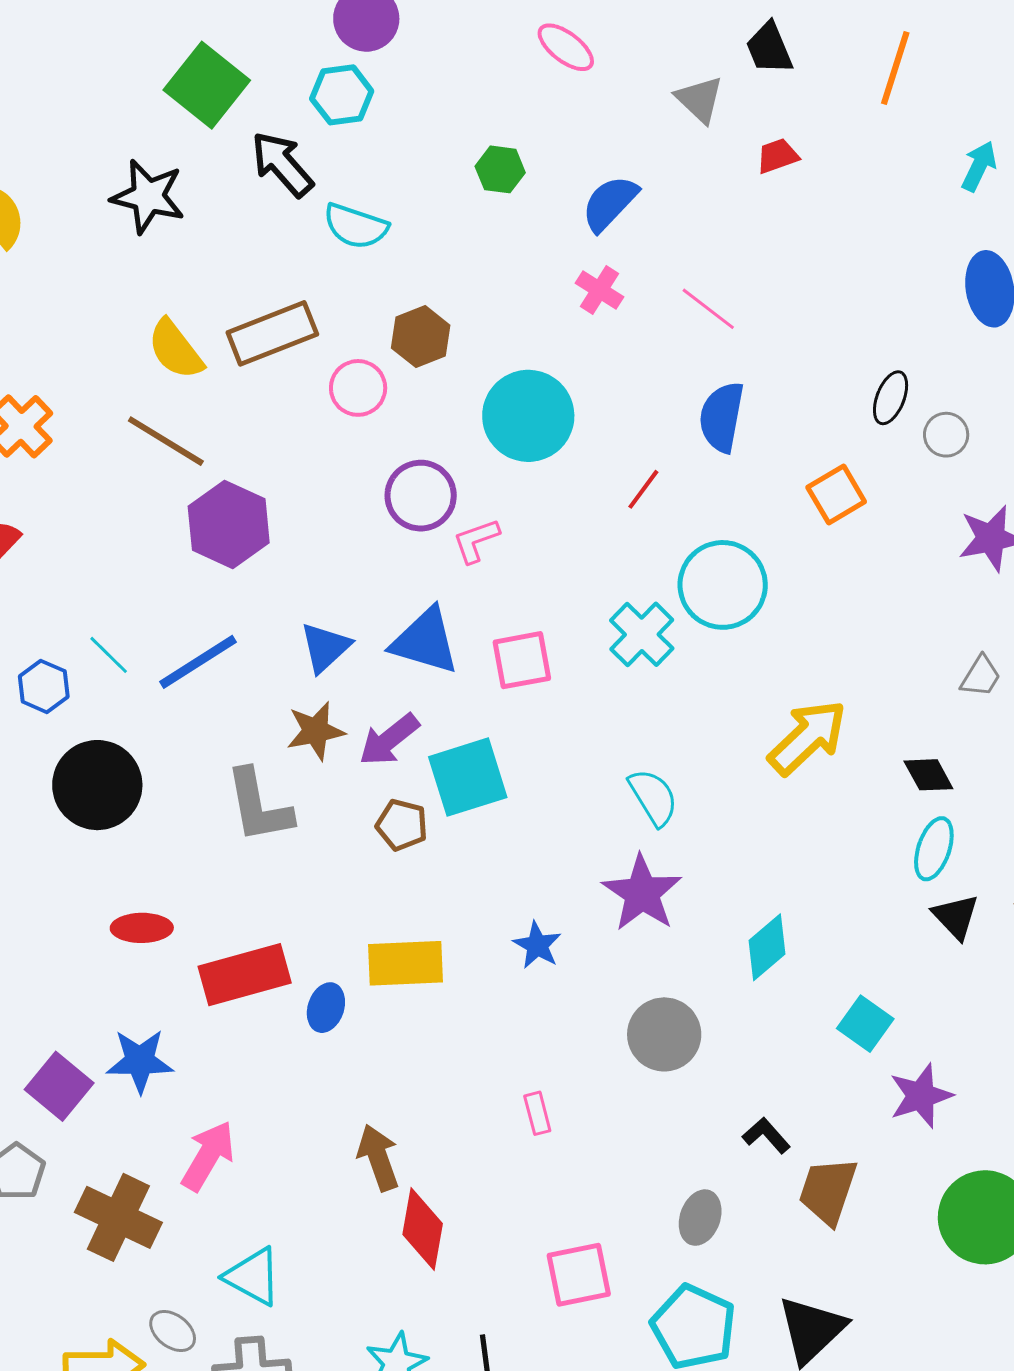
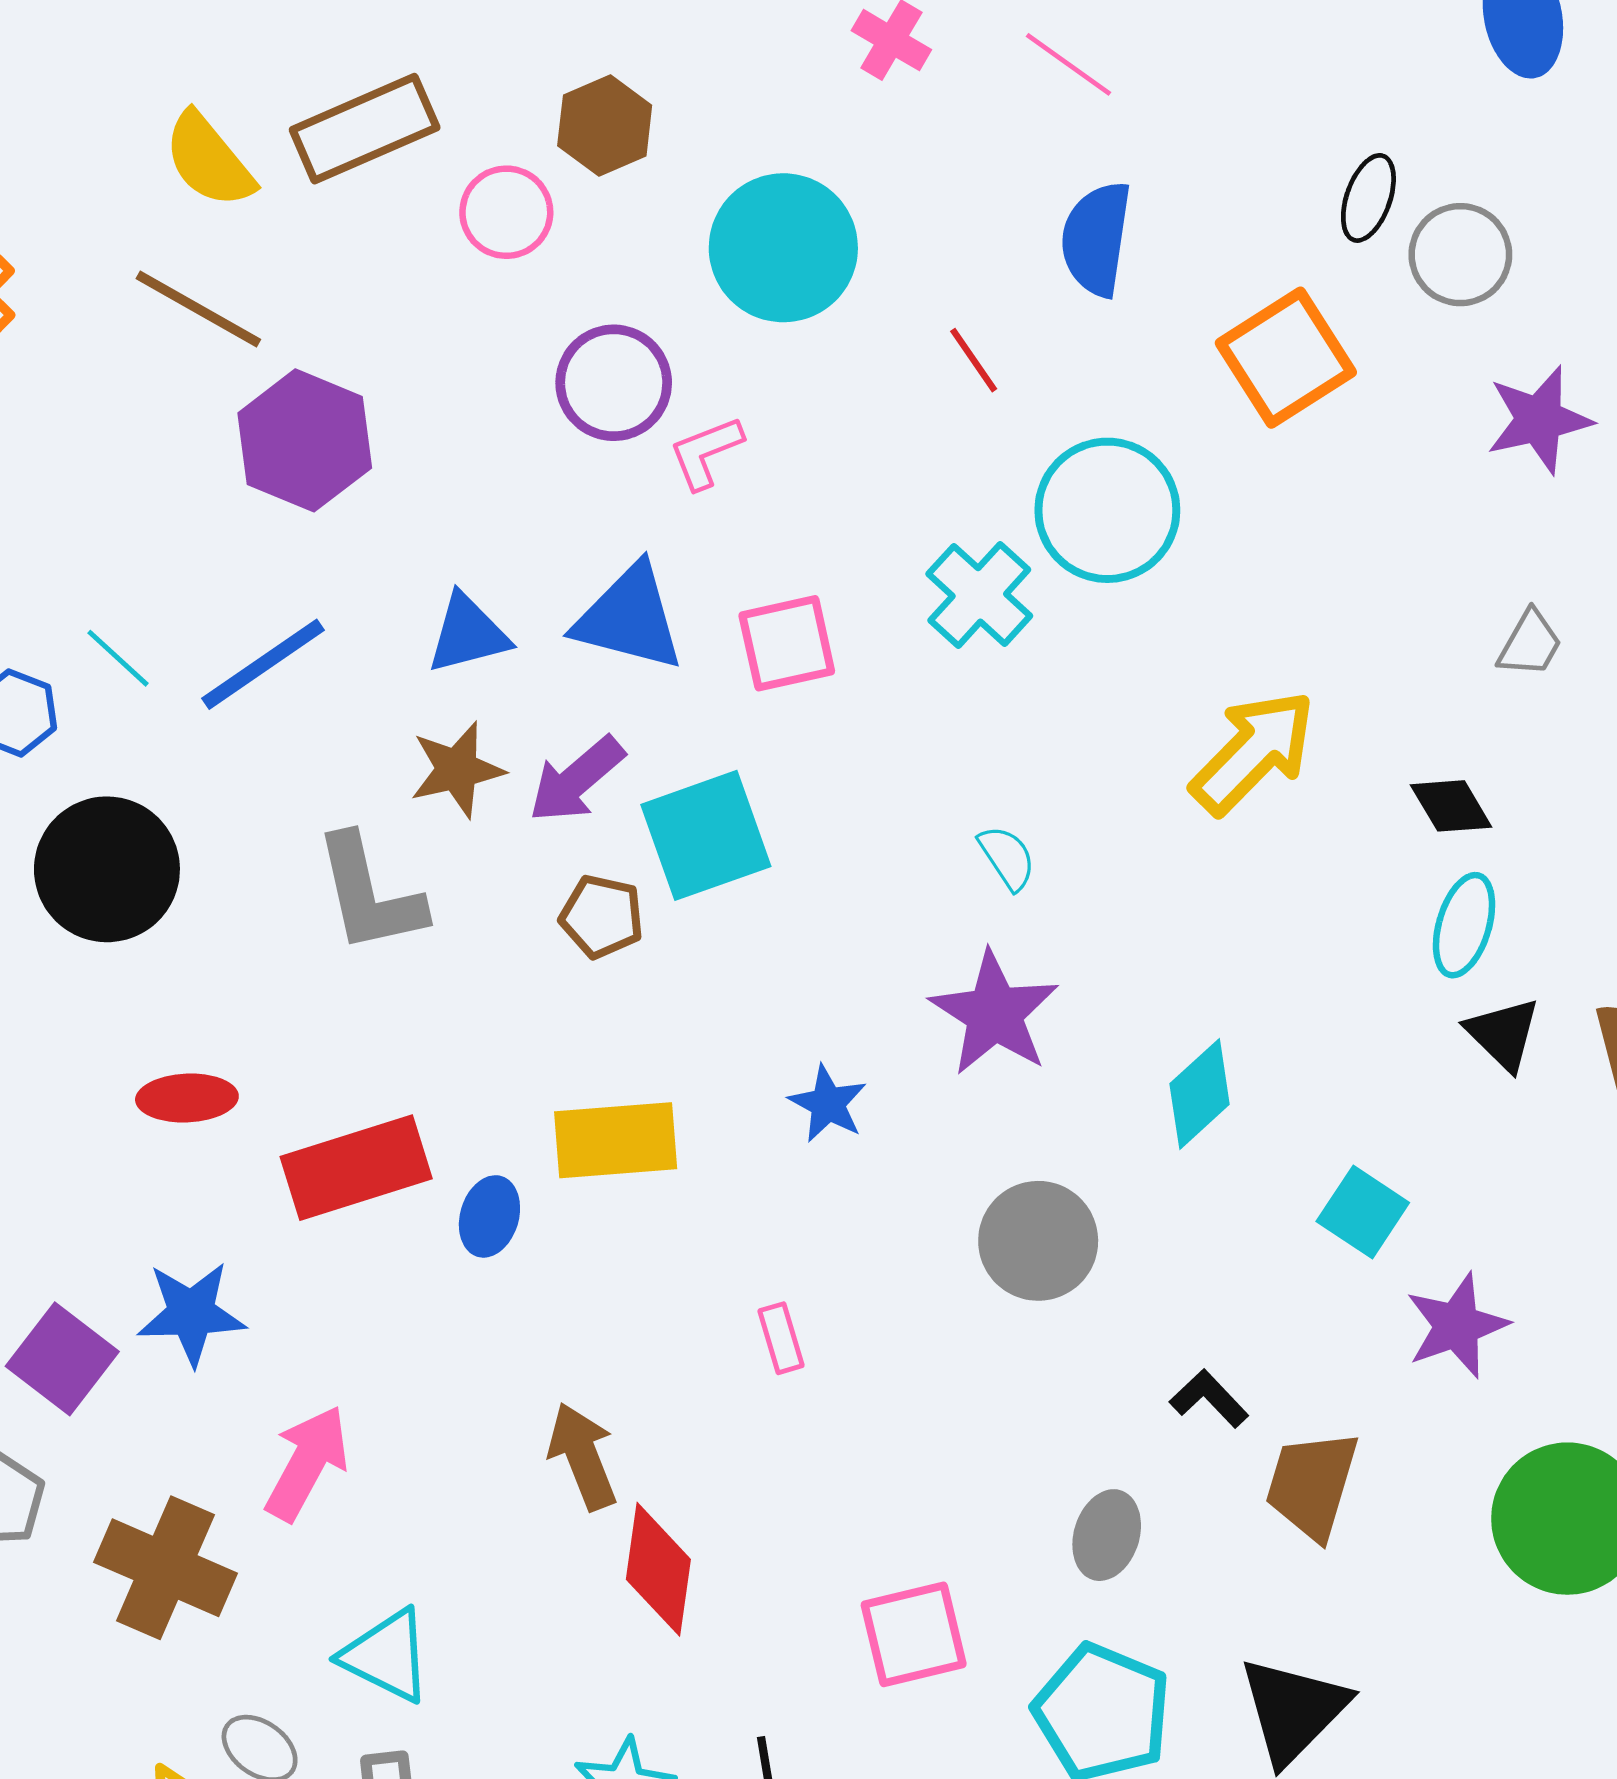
gray circle: (946, 435) -> (1460, 255), size x1.4
red line: (643, 489) -> (974, 360), turned -69
orange square: (836, 495) -> (1286, 358), size x1.4
blue triangle: (325, 647) -> (468, 634), turned 30
cyan semicircle: (653, 797) -> (1007, 858), size x0.7
pink rectangle: (537, 1113) -> (781, 1338), moved

